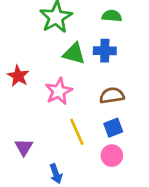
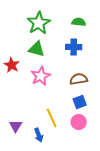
green triangle: (74, 54) -> (37, 49), moved
yellow line: (77, 132) -> (52, 118), moved
purple triangle: (24, 147) -> (16, 126), moved

